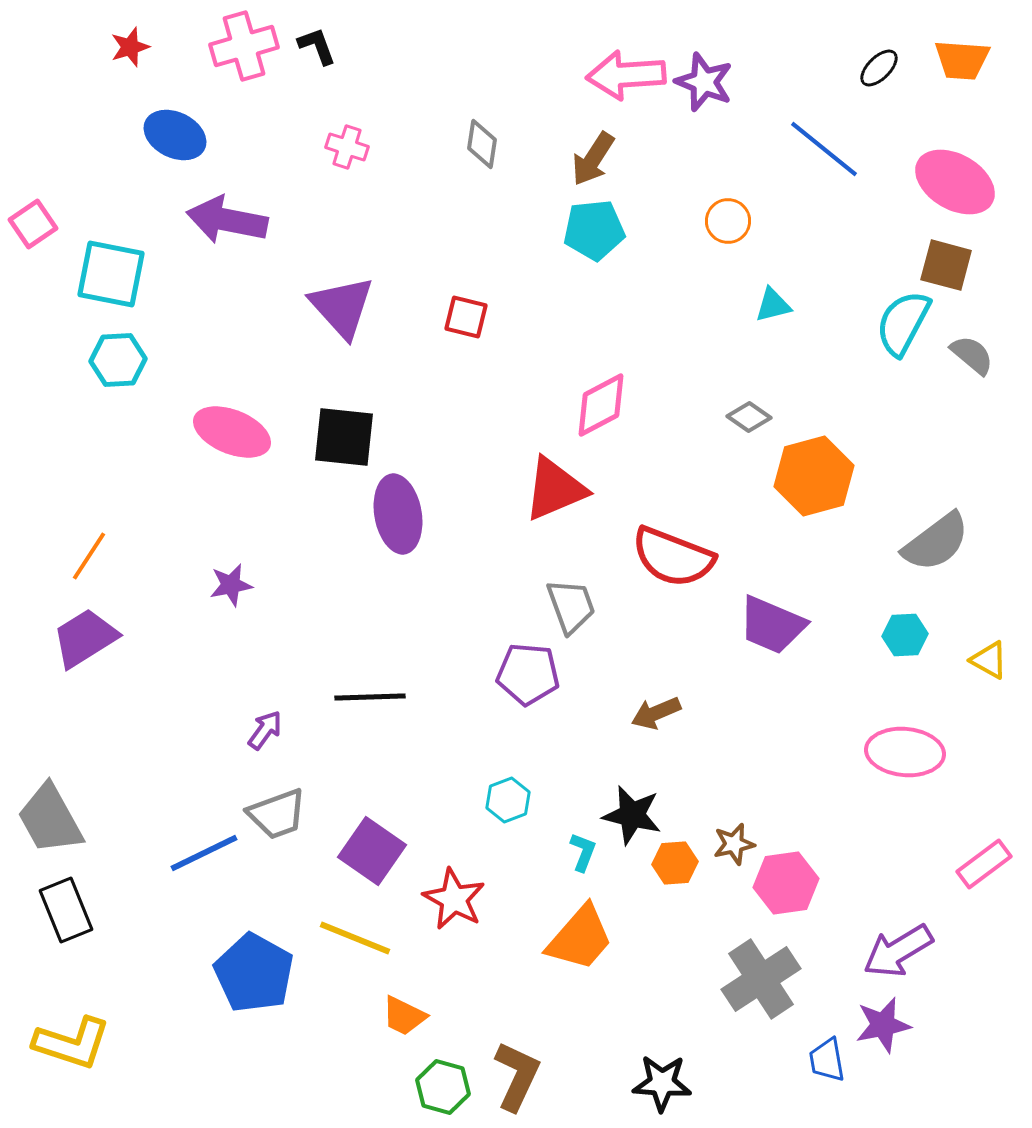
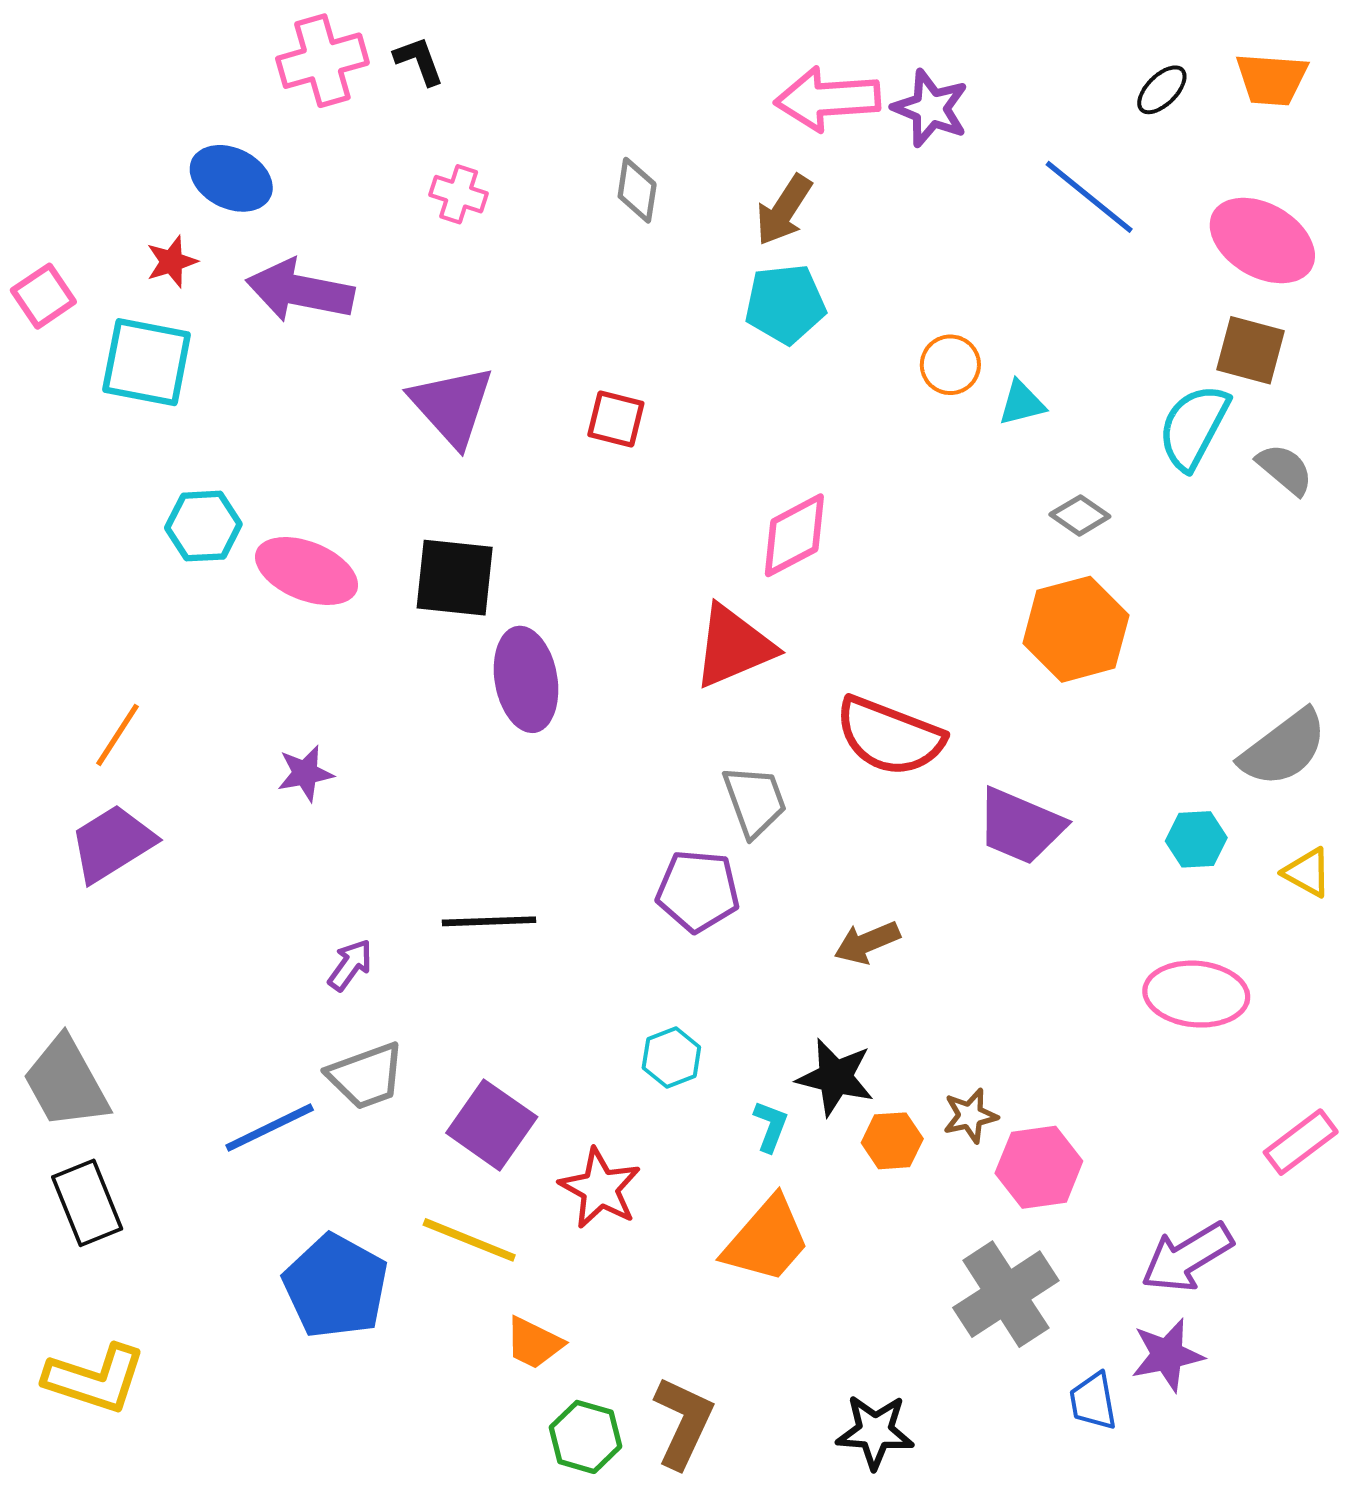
red star: (130, 47) -> (172, 262), moved
orange circle: (728, 221) -> (950, 365), moved
cyan hexagon: (118, 360) -> (203, 526), moved
gray diamond: (749, 417) -> (1080, 515), moved
gray semicircle: (936, 542) -> (1284, 748), moved

